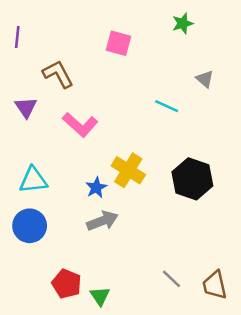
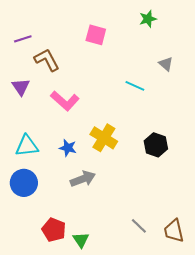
purple line: (17, 37) -> (23, 39), moved, turned 66
black hexagon: (192, 179) -> (156, 145), size x0.7
blue star: (96, 188) -> (68, 148), moved, turned -30

